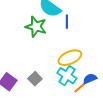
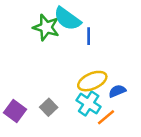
green star: (36, 27) -> (46, 27), moved
blue semicircle: (90, 79) -> (117, 91), moved

